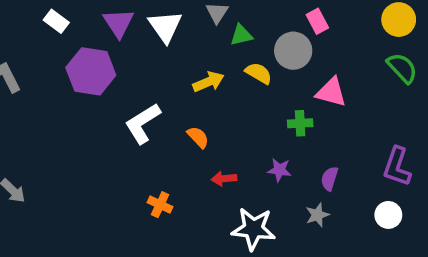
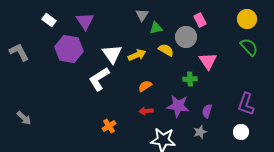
white triangle: (165, 26) -> (112, 54), moved
pink triangle: (331, 92) -> (208, 61), turned 42
orange semicircle: (198, 137) -> (145, 86), moved, turned -80
purple star: (279, 170) -> (178, 106), size x1.6
orange cross: (160, 205) -> (109, 126), turned 32

